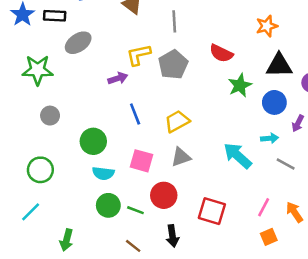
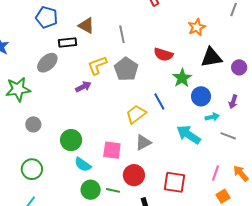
black rectangle: (55, 16) -> (68, 42), moved
blue circle: (274, 102) -> (201, 96), moved
blue line: (135, 114) -> (159, 102), moved
cyan semicircle: (103, 173) -> (83, 165), turned 36

